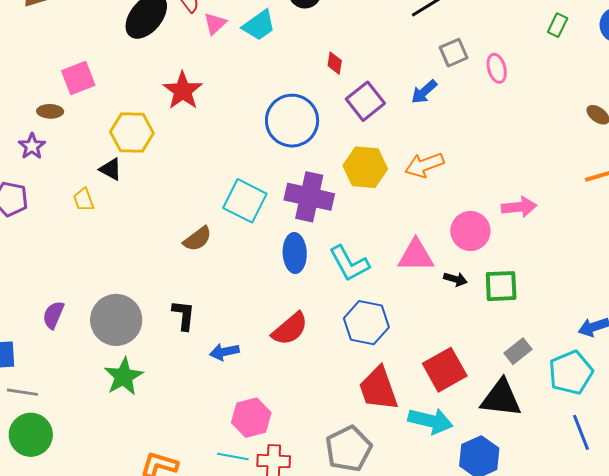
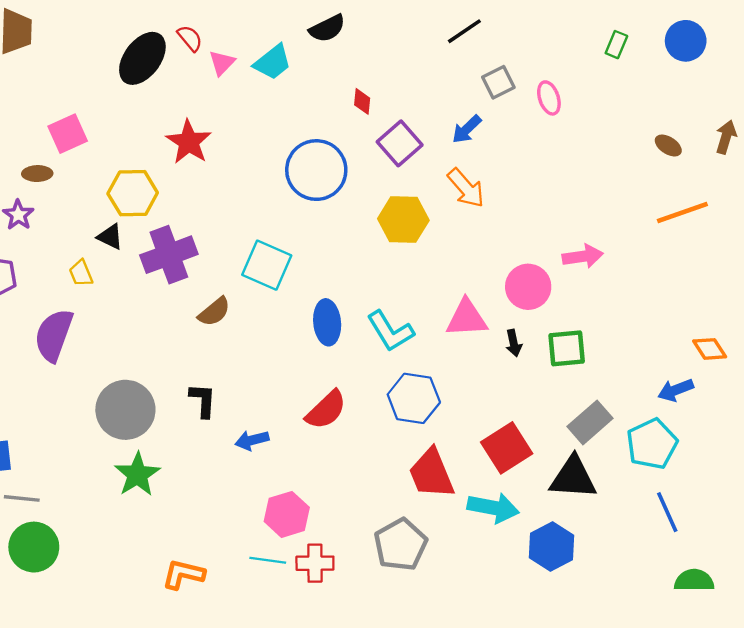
orange arrow: (424, 165) -> (466, 188), moved, turned -108
purple cross: (309, 197) -> (169, 255), moved, turned -30
black arrow: (455, 279) -> (514, 343), turned 65
purple semicircle: (53, 315) -> (54, 335), moved, size x1.6
gray rectangle: (518, 351) -> (590, 422), size x1.4

